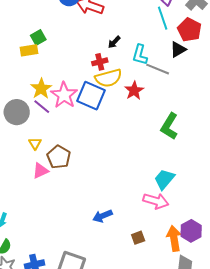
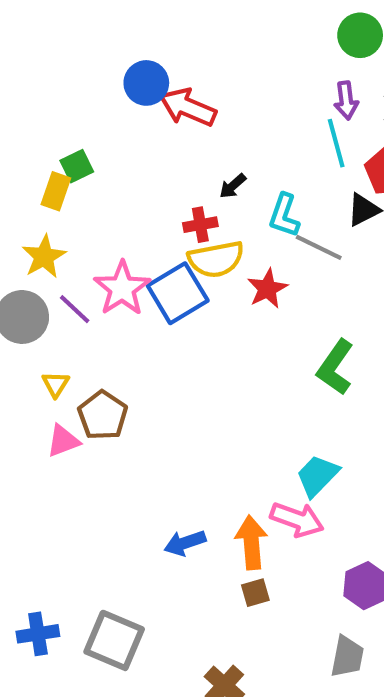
yellow rectangle: (29, 50) -> (56, 191), turned -66
yellow star: (41, 89) -> (44, 257), moved
blue square: (91, 96) -> (178, 293), turned 32
orange arrow: (174, 238) -> (251, 542), moved

